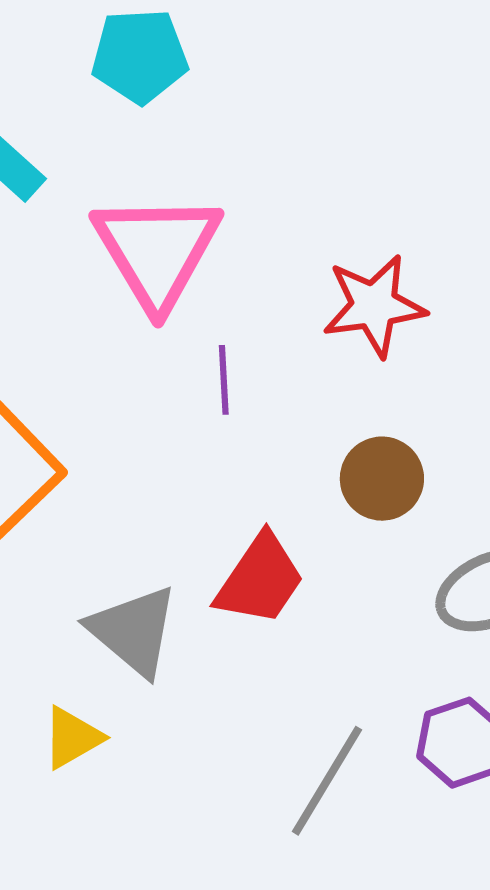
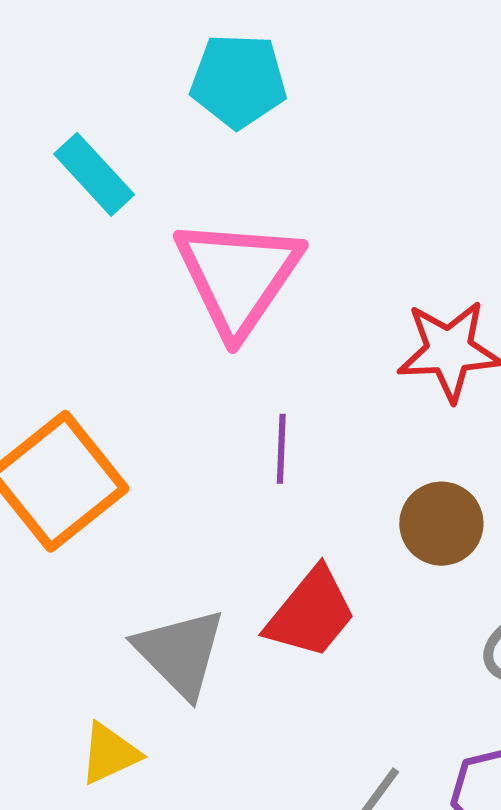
purple line: (224, 380) -> (281, 449), moved

